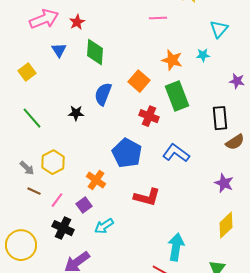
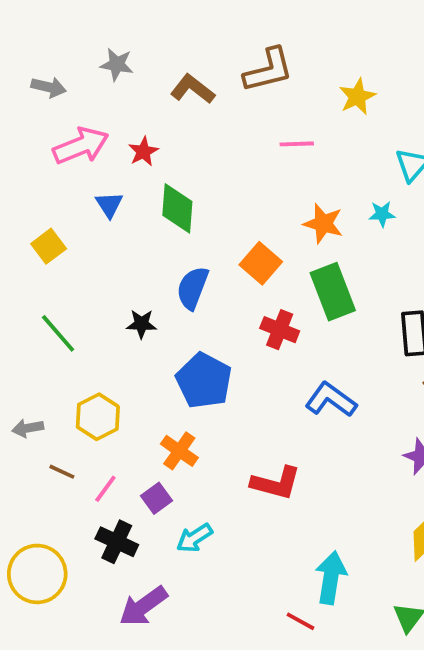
blue pentagon: (127, 153) -> (204, 381), moved
gray arrow: (27, 168) -> (28, 428), moved, turned 126

